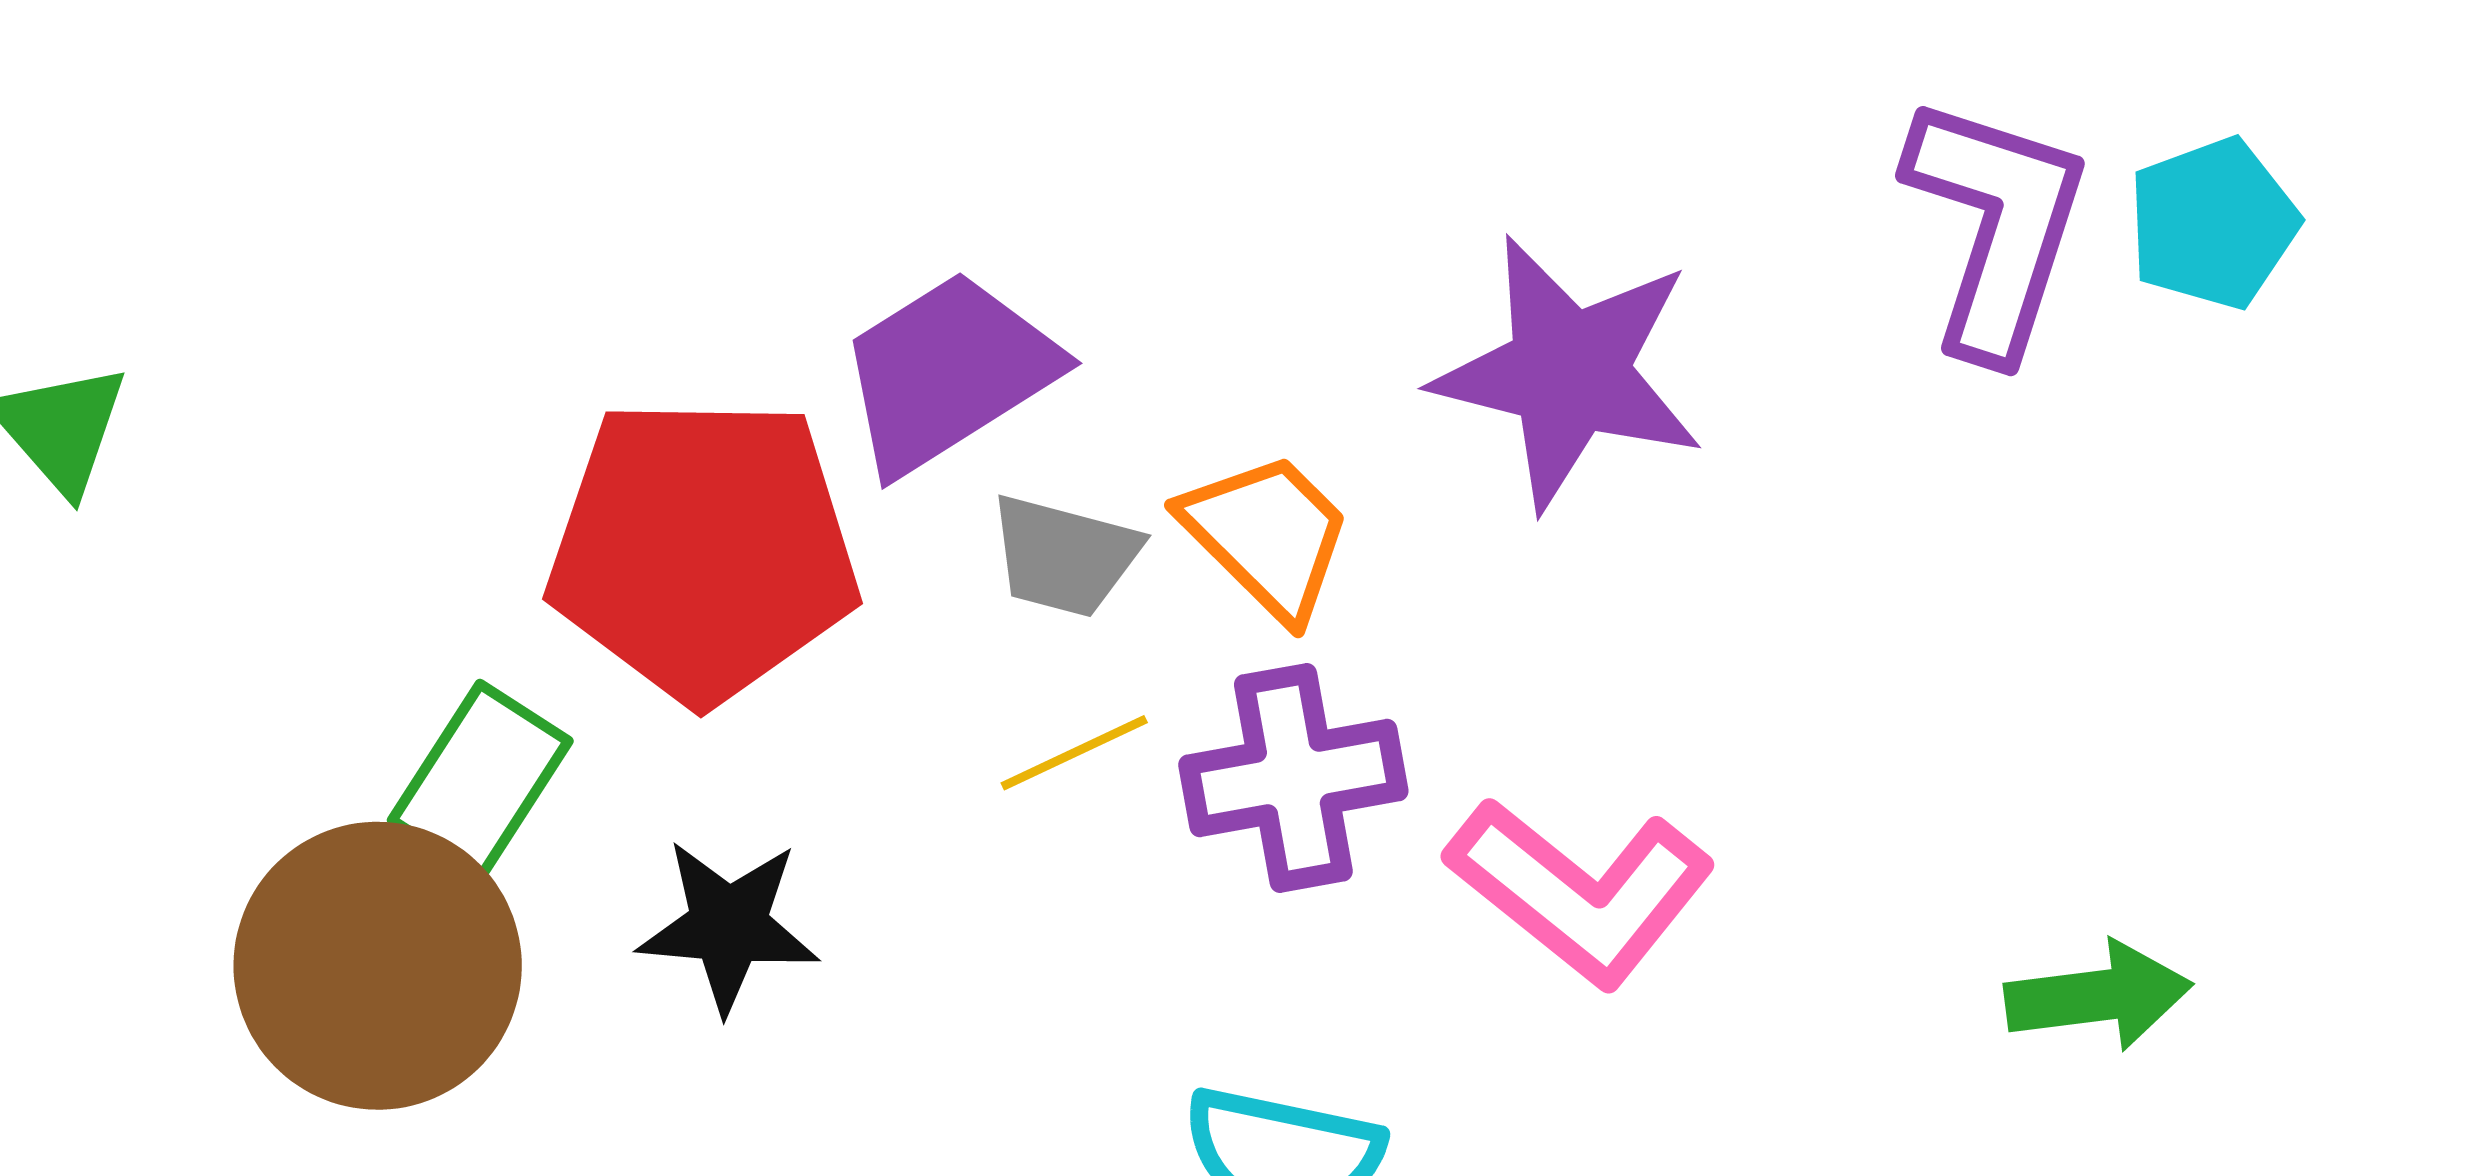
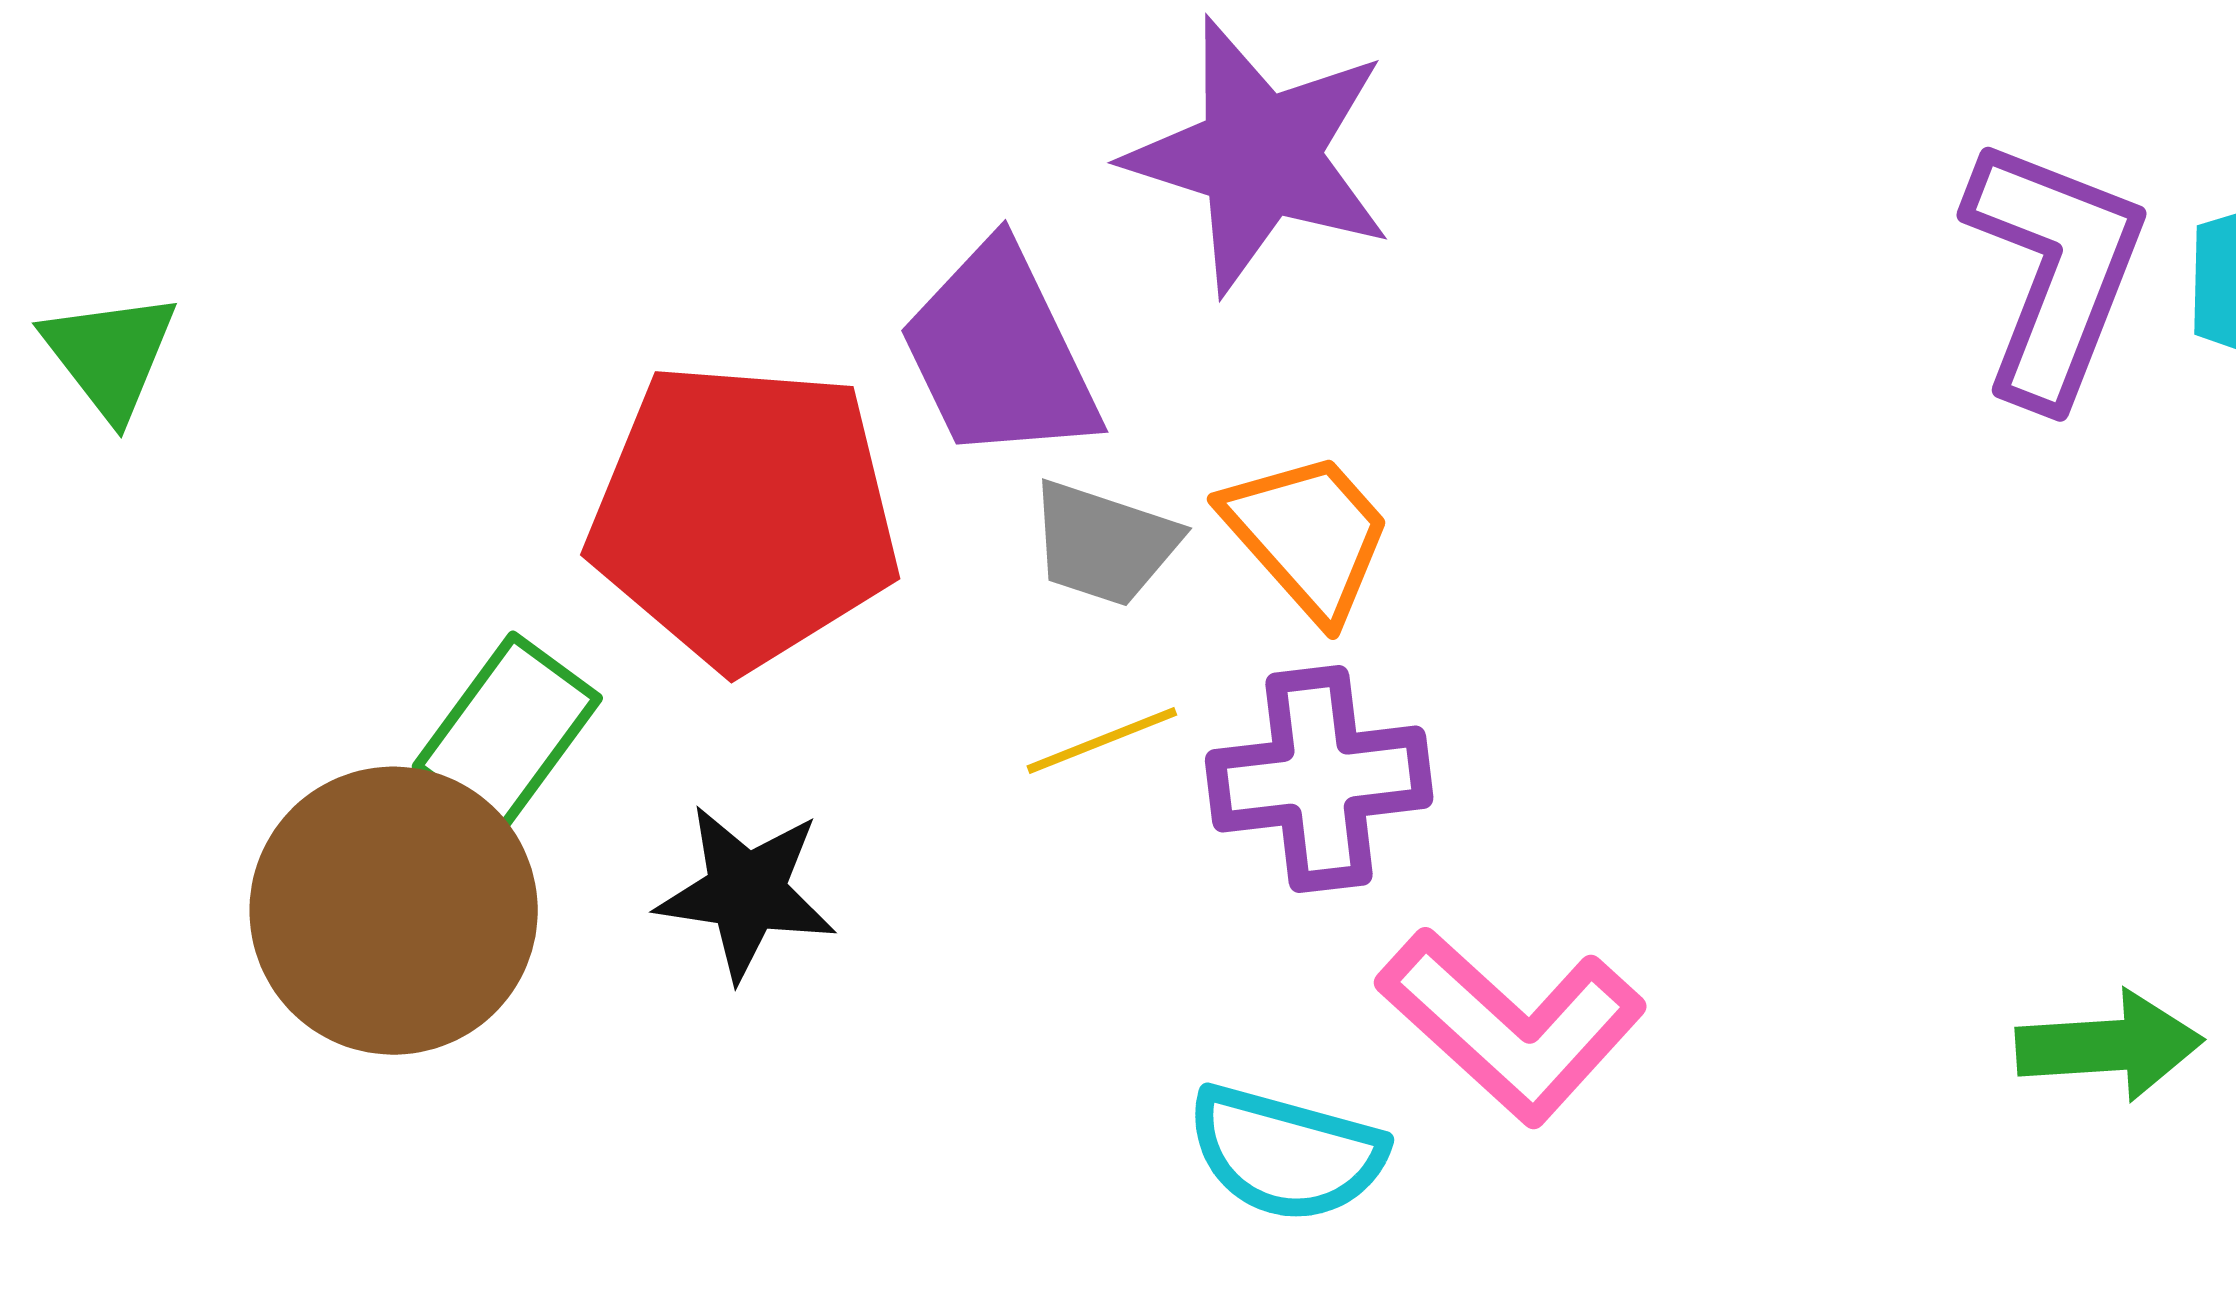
purple star: (1569, 372) -> (1260, 156), moved
purple trapezoid: (948, 373) -> (999, 353), turned -87
pink L-shape: (1581, 891) -> (1511, 1025), moved

